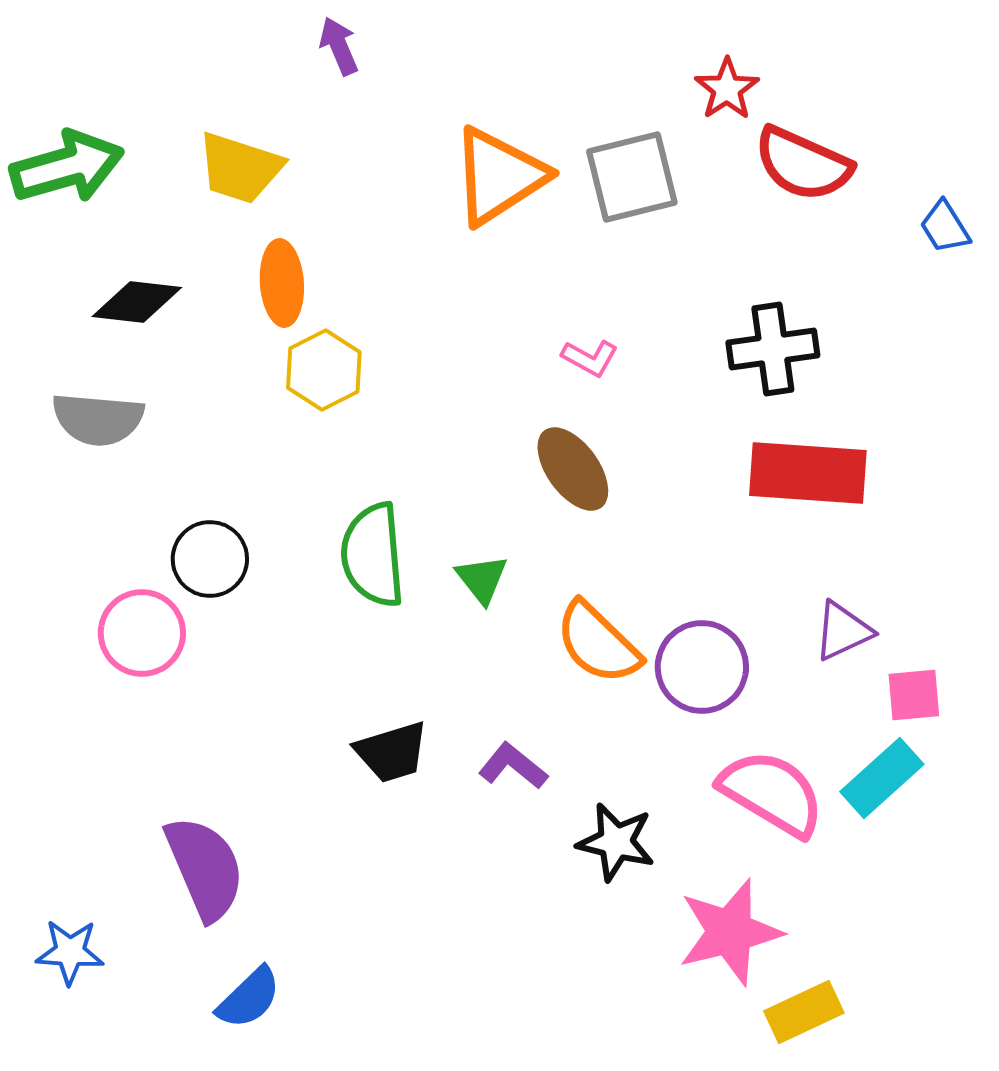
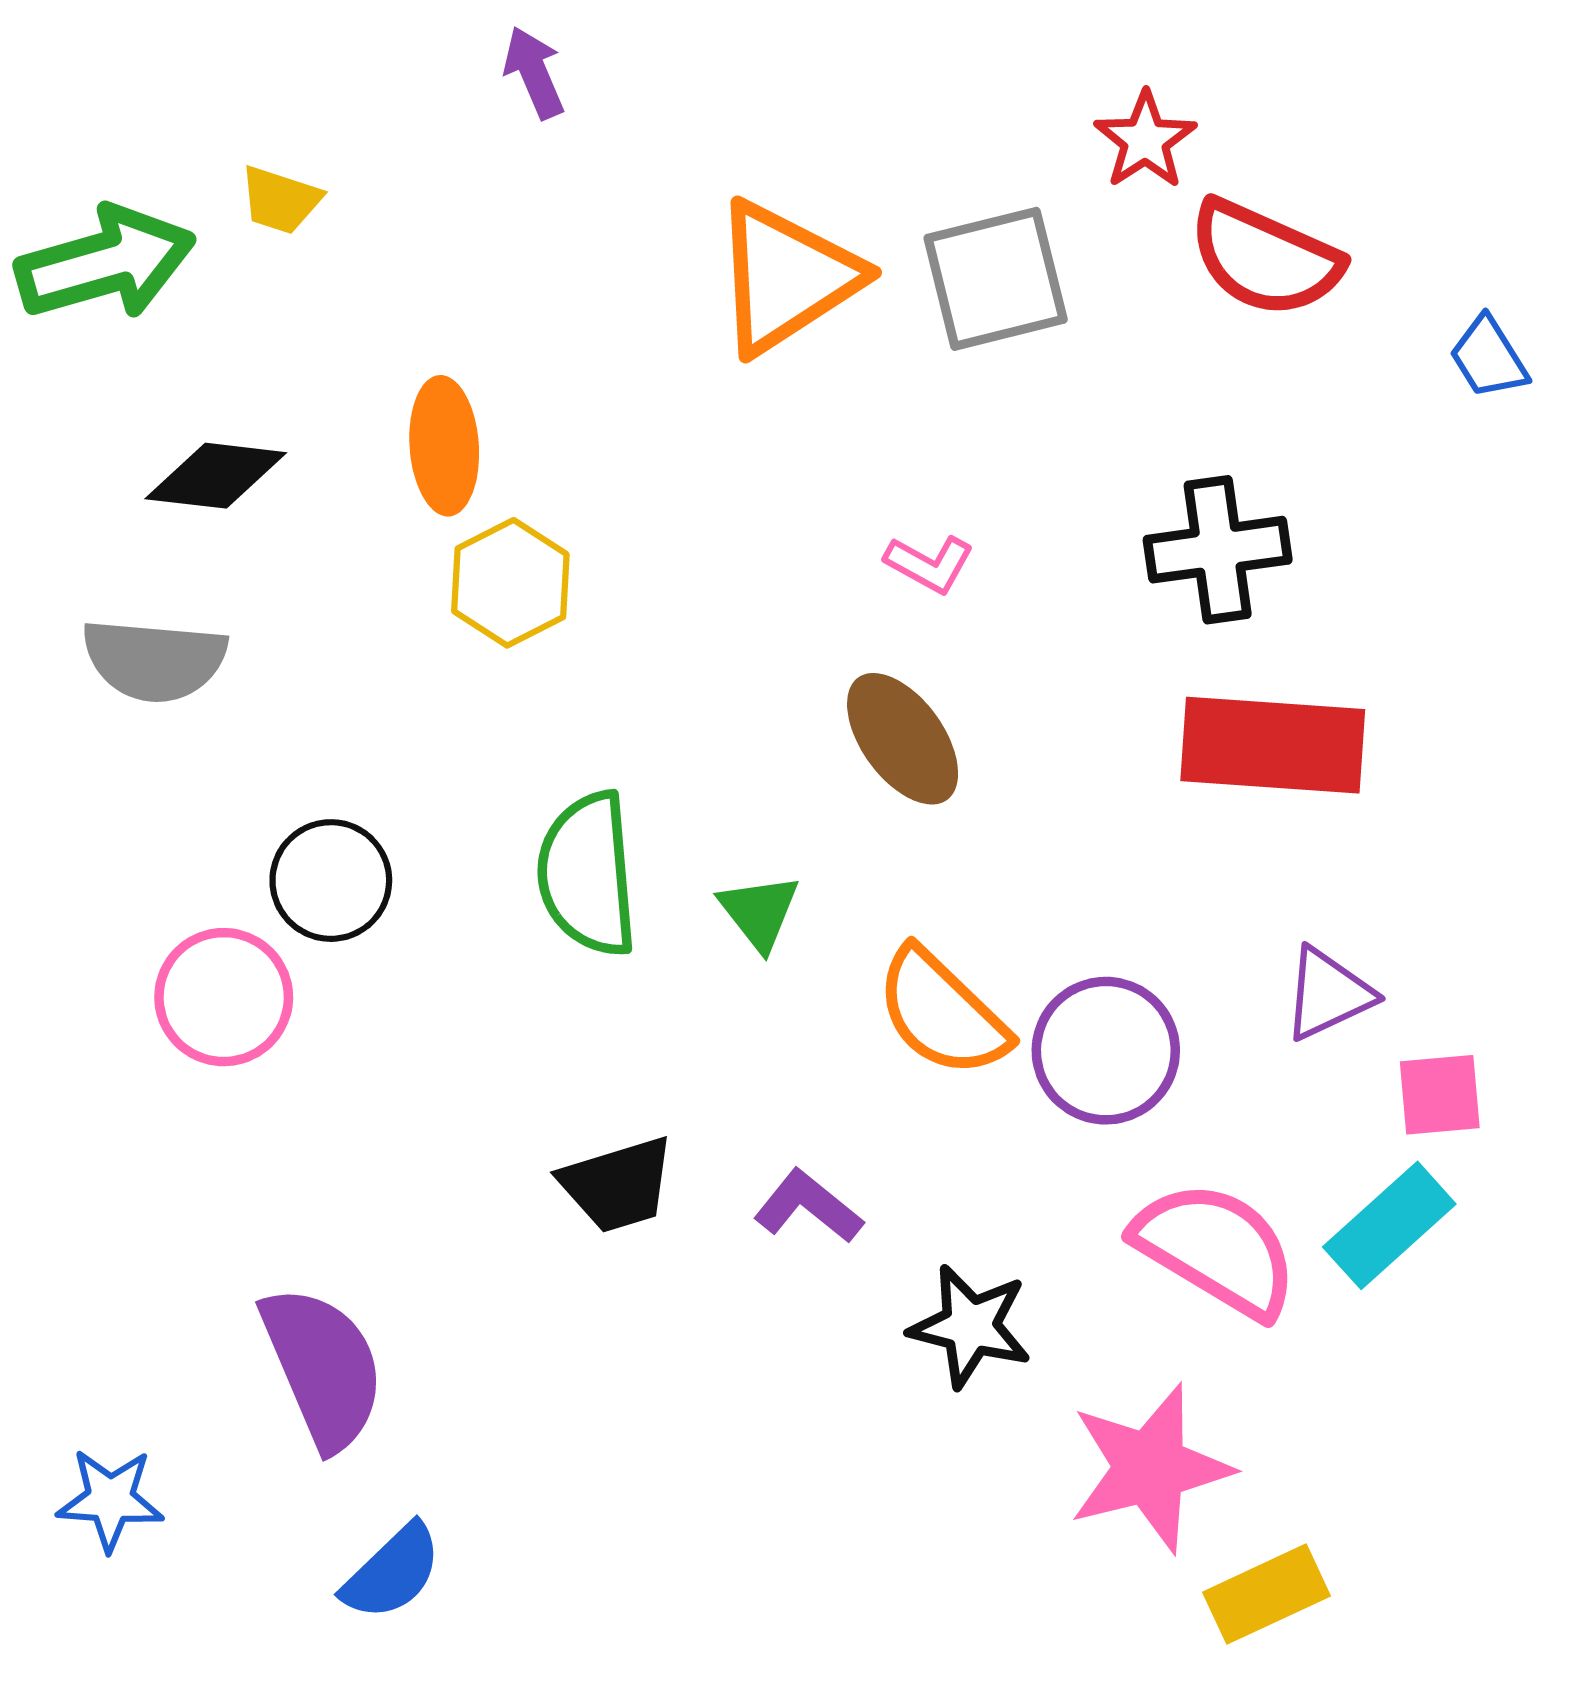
yellow trapezoid: (240, 168) -> (280, 200), moved, size x0.6

